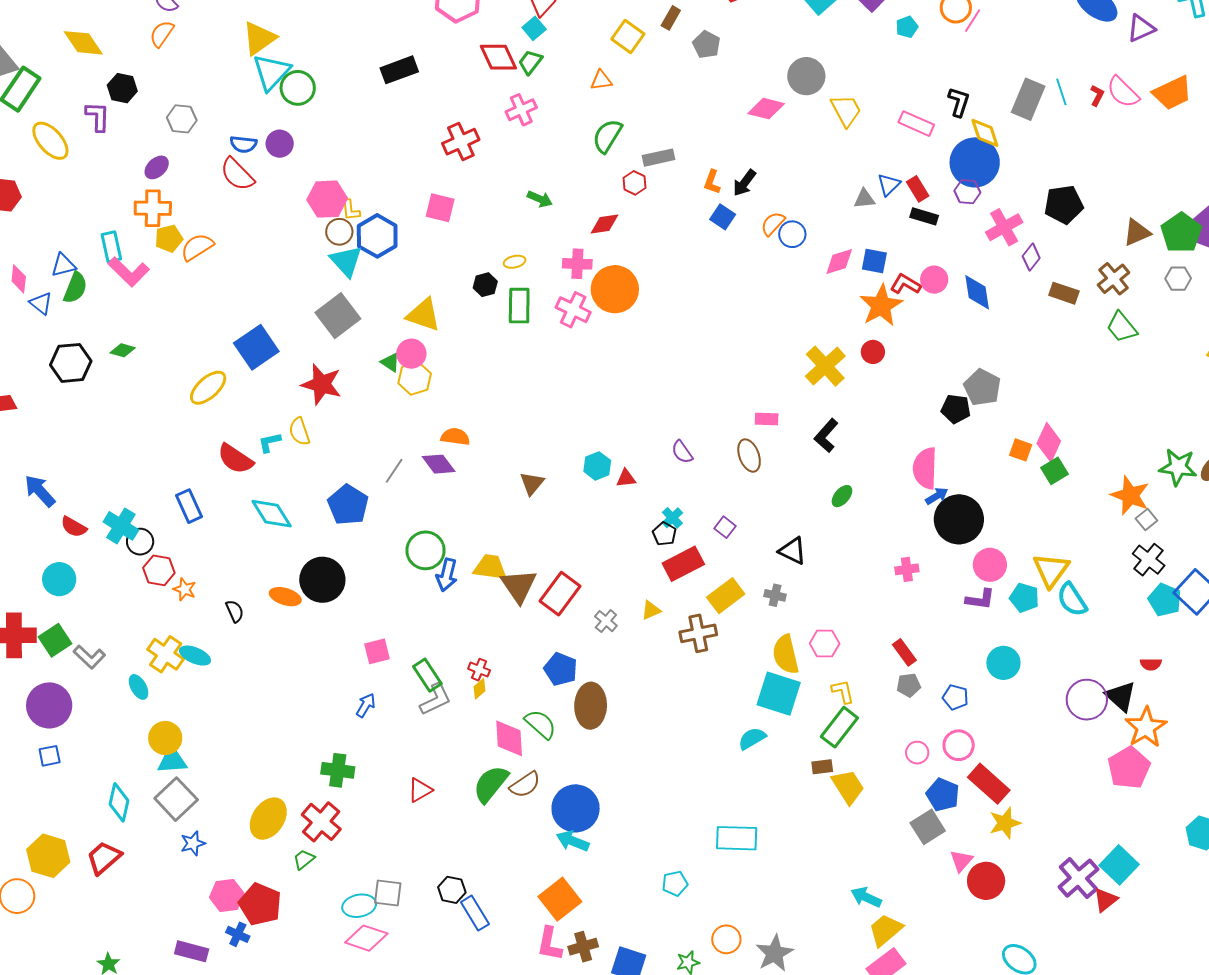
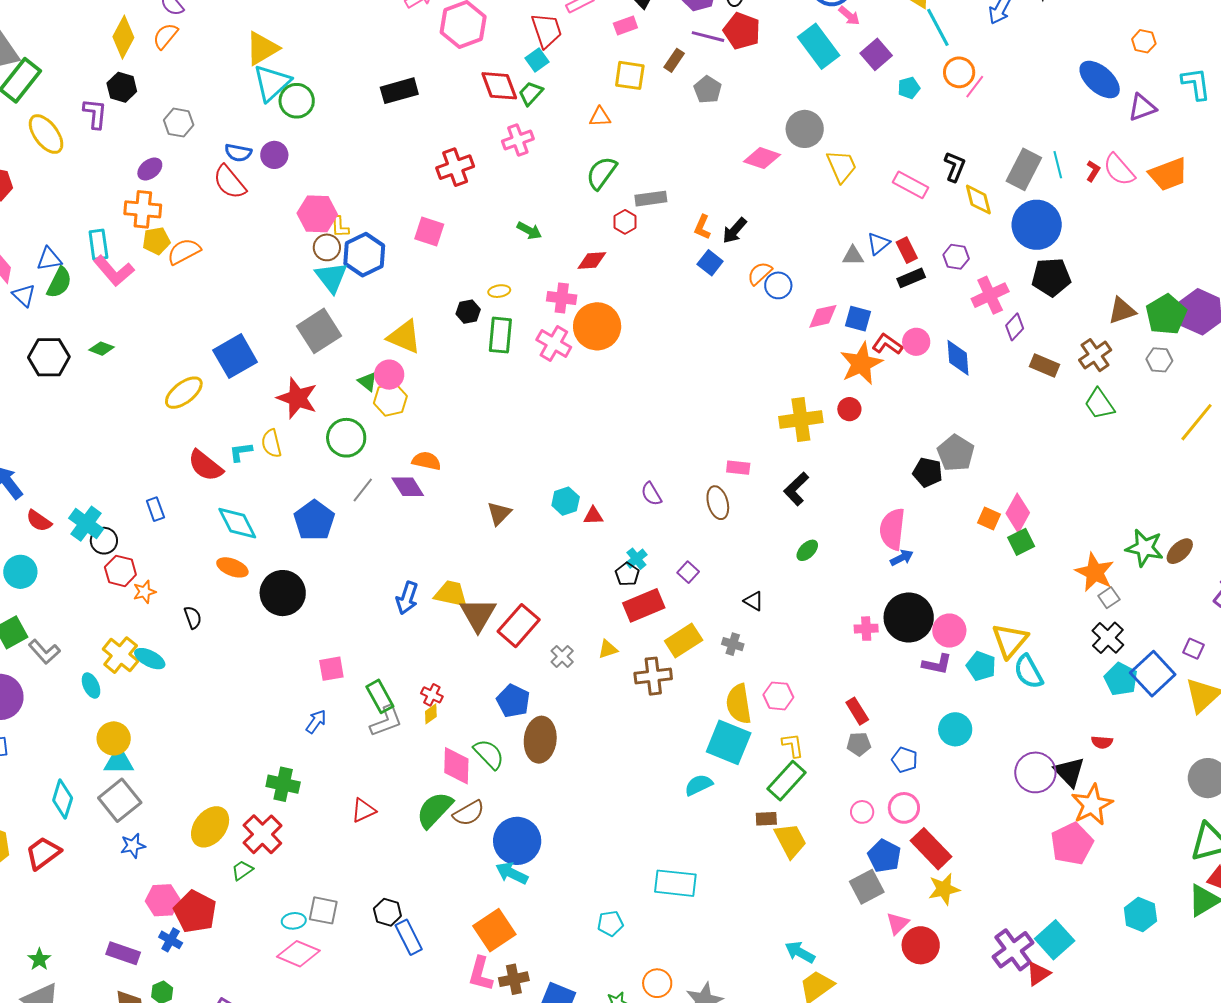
yellow square: (628, 37) -> (630, 75), turned -32
yellow diamond: (83, 43) -> (123, 37), moved, turned 57
blue circle: (975, 162) -> (1037, 225), moved
black rectangle: (924, 216) -> (911, 278), turned -44
yellow cross: (825, 366) -> (801, 420), turned 30
blue rectangle: (189, 506) -> (155, 509), size x0.7
black circle: (959, 519) -> (909, 617), moved
green circle: (426, 550) -> (346, 438), moved
black triangle: (793, 551) -> (754, 601), size x0.7
orange star: (184, 589) -> (144, 592), turned 30
orange ellipse: (285, 597) -> (232, 567), moved
cyan ellipse: (359, 906) -> (294, 921), size x0.7

